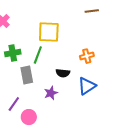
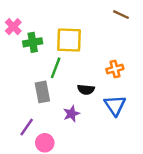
brown line: (92, 11) -> (121, 15), turned 32
green cross: (13, 53) -> (33, 42), moved
blue triangle: (87, 86) -> (115, 105), turned -30

